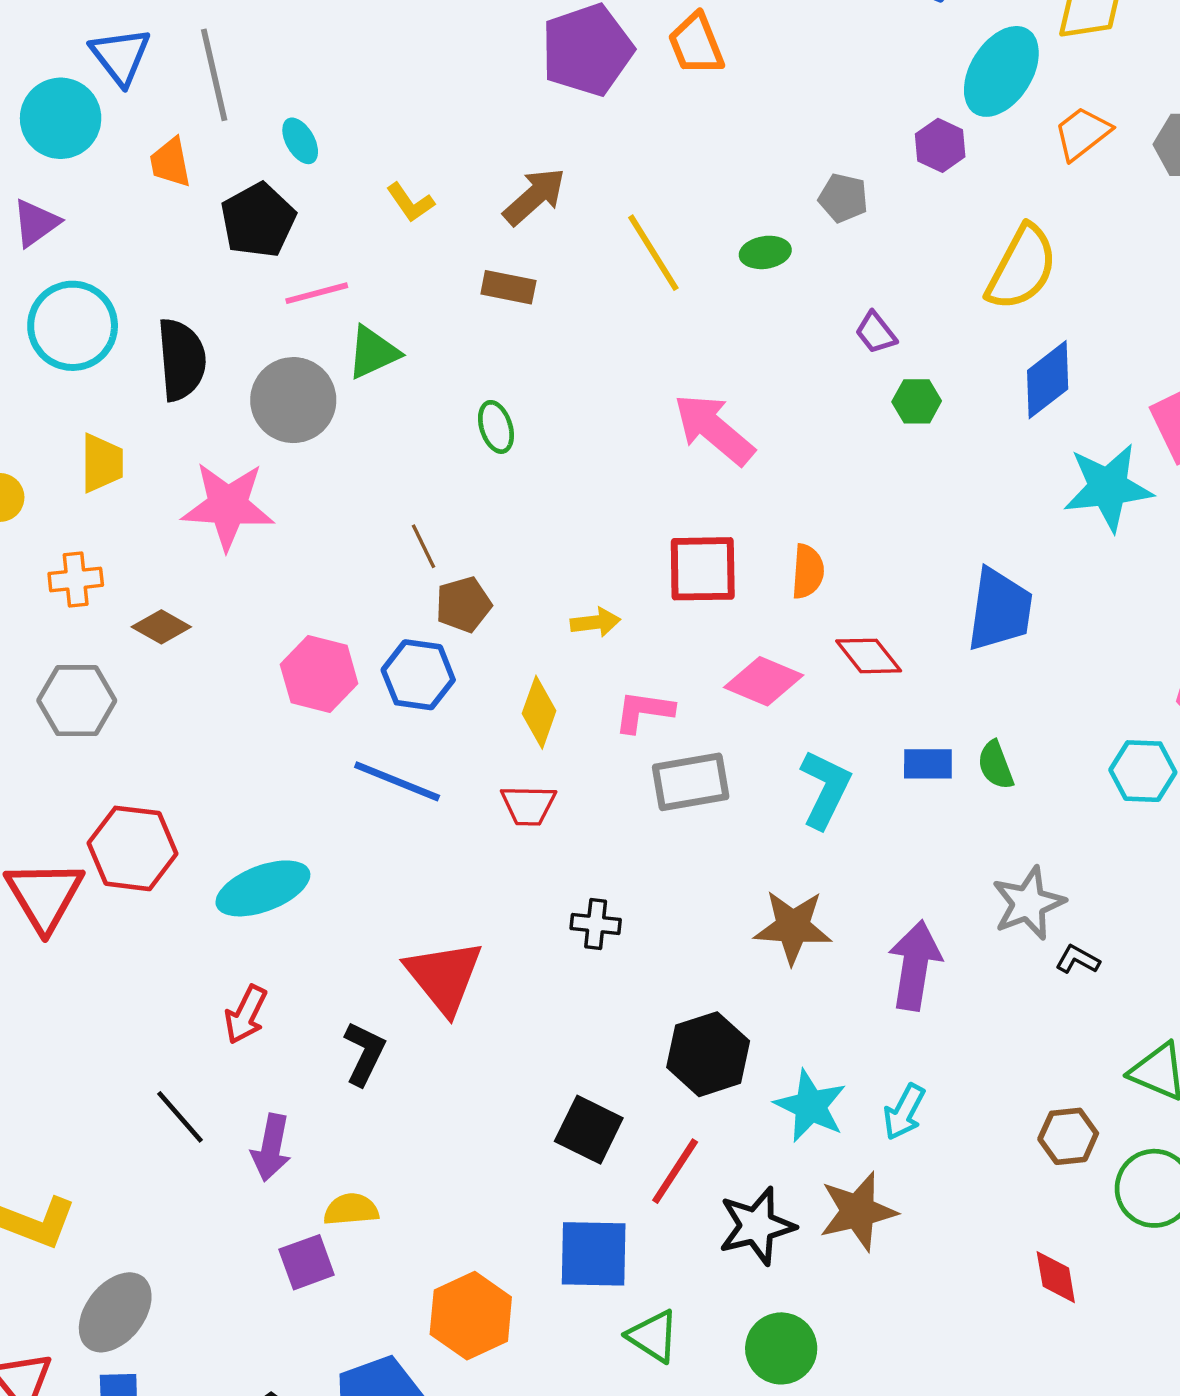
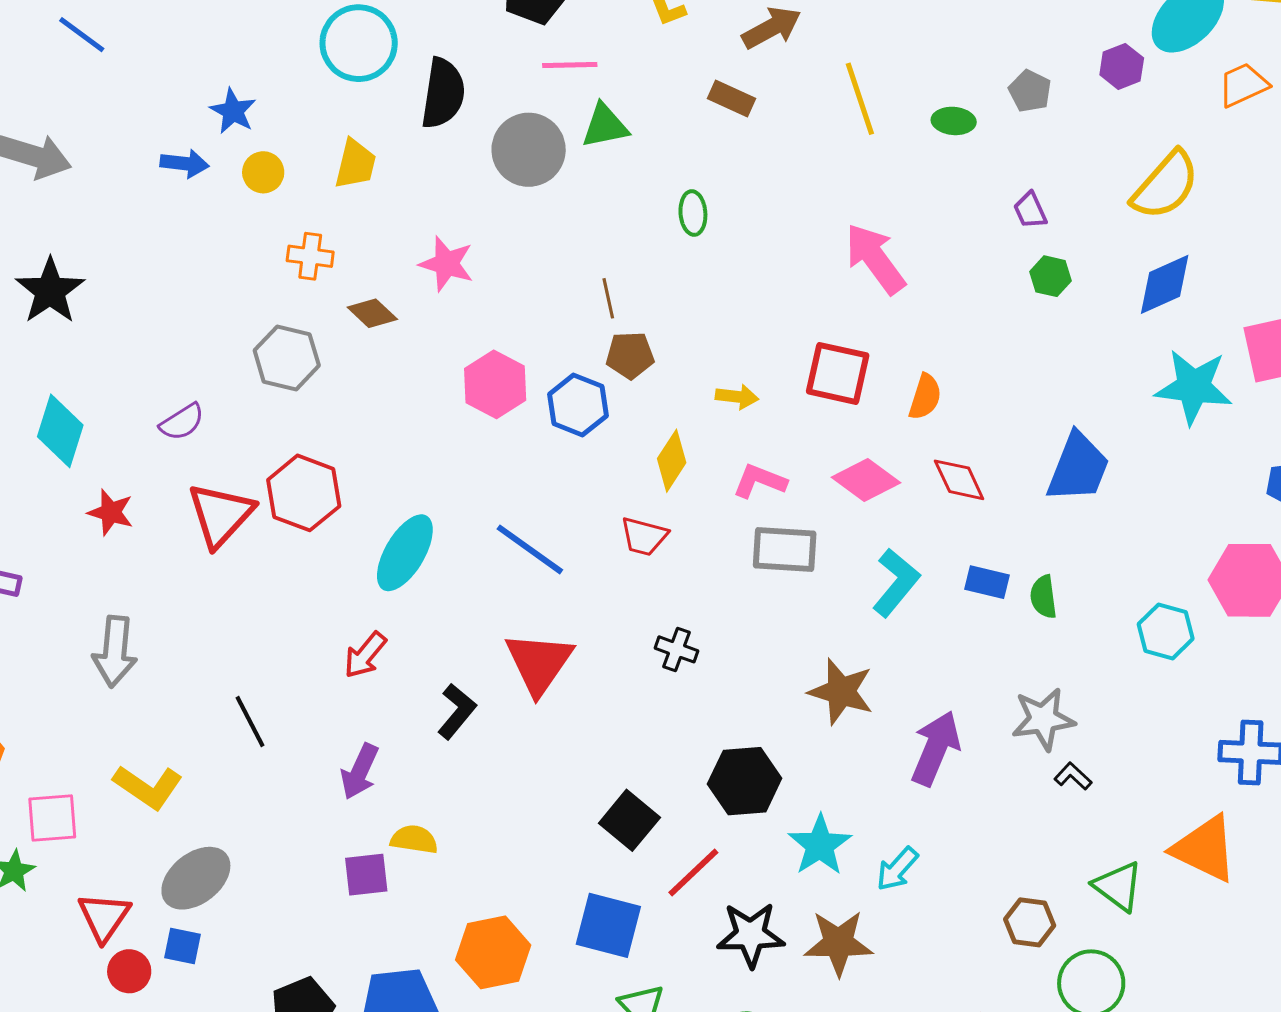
pink star: (228, 506) -> (447, 264), moved, size x0.7
blue line: (397, 781) -> (530, 549), moved
cyan ellipse: (263, 888) -> (405, 553), turned -52
black line: (180, 1117) -> (250, 721), moved

